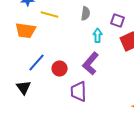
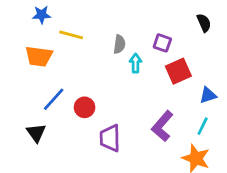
gray semicircle: (86, 13) -> (119, 44), moved
purple L-shape: (91, 63) -> (162, 126), moved

